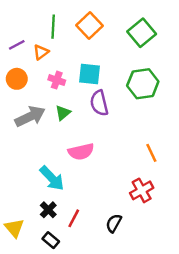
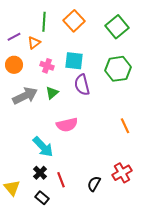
red cross: (142, 190) -> (122, 173), moved
red line: (74, 218) -> (61, 180), turned -49

